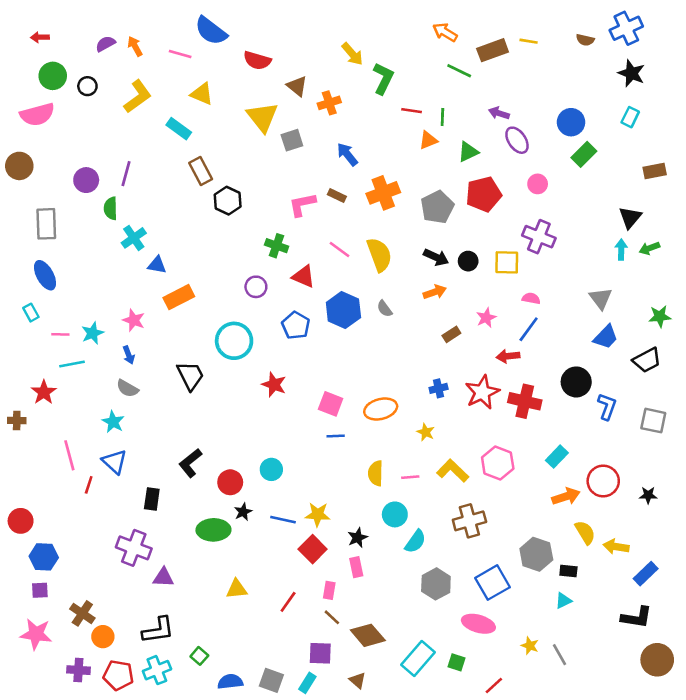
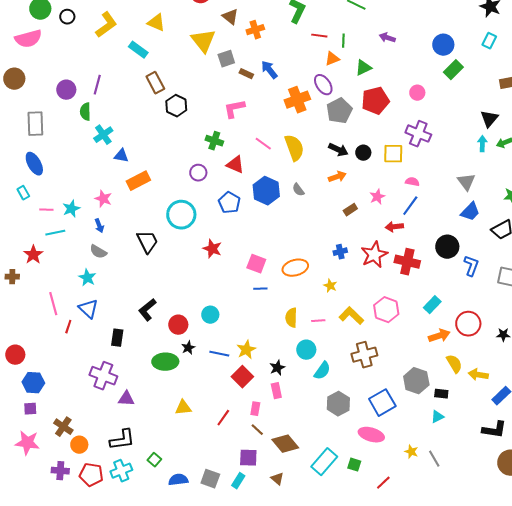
purple ellipse: (517, 140) -> (323, 85), moved
brown rectangle: (337, 195) -> (246, 74), moved
yellow star: (318, 514) -> (246, 350), turned -30

